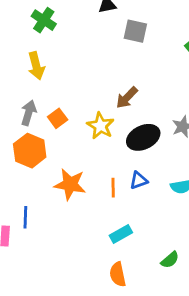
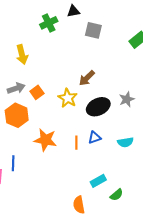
green cross: (44, 20) -> (49, 23), moved, turned 30
gray arrow: (29, 113) -> (16, 88), turned 54
cyan rectangle: (121, 234) -> (98, 181), moved

